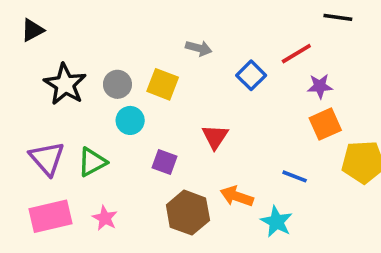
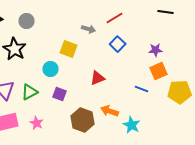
red line: (296, 54) -> (114, 18), moved
gray circle: (117, 84) -> (26, 21), moved
red triangle: (215, 137) -> (98, 78), turned 35
purple square: (164, 162) -> (60, 94), moved
blue line: (295, 176) -> (142, 89), moved

